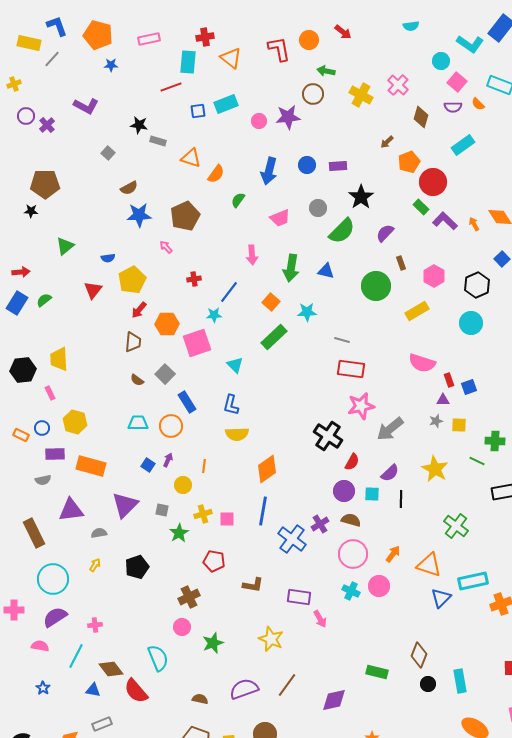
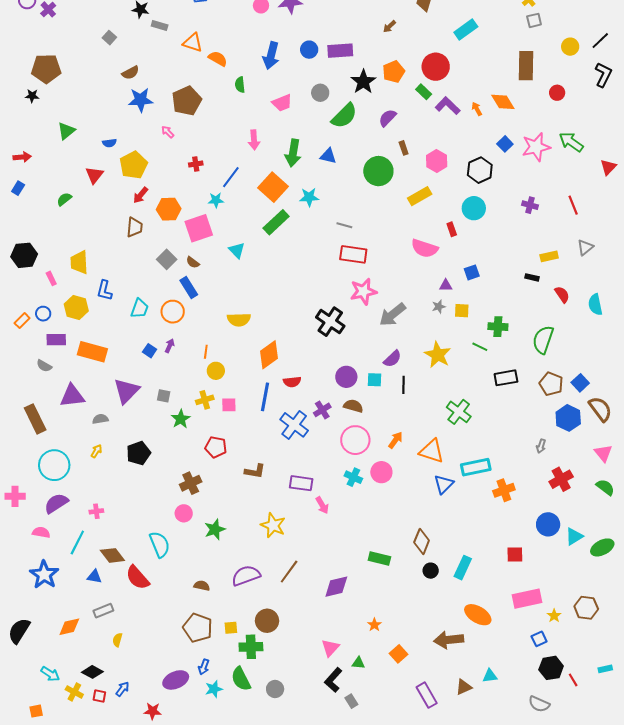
orange pentagon: (409, 162) -> (393, 72), moved
purple rectangle: (338, 166) -> (340, 51), size x1.4
orange semicircle: (216, 174) -> (218, 59), turned -96
green semicircle: (238, 200) -> (240, 85), turned -42
green semicircle: (44, 300) -> (64, 199), moved
orange square: (271, 302) -> (273, 187), size x1.6
blue rectangle: (17, 303) -> (18, 188), size x0.6
yellow trapezoid: (59, 359) -> (79, 262), moved
brown semicircle: (137, 380) -> (193, 262), moved
red rectangle: (449, 380) -> (452, 229), moved
blue L-shape: (231, 405) -> (104, 290), moved
cyan trapezoid: (138, 423) -> (140, 309), turned 110
orange rectangle: (21, 435) -> (22, 321), turned -70
red semicircle: (352, 462) -> (292, 382), moved, turned 54
gray semicircle: (43, 480) -> (44, 366), turned 42
yellow circle: (183, 485) -> (216, 371), moved
cyan rectangle: (460, 681) -> (463, 568), turned 35
blue star: (43, 688) -> (44, 575), size x2.0

